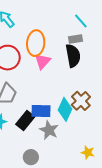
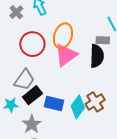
pink triangle: (43, 61) -> (66, 55), size x1.4
black rectangle: (25, 121) -> (32, 95), moved
gray star: (49, 130) -> (32, 124), moved

